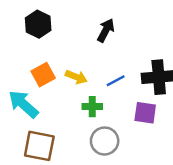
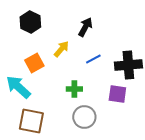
yellow arrow: (76, 77) -> (61, 49), moved, turned -72
blue line: (116, 81) -> (93, 59), moved

